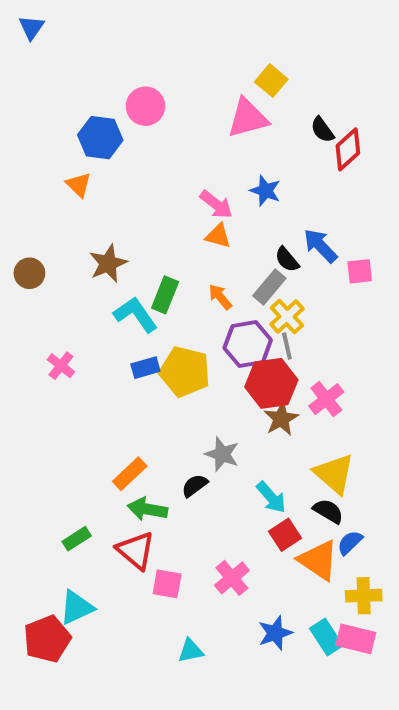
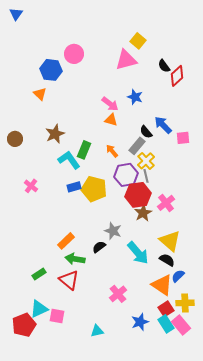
cyan arrow: (271, 497) -> (138, 253), size x1.4
red square: (285, 535) -> (166, 309), moved
pink square: (167, 584) -> (57, 316), moved
pink rectangle: (356, 639) -> (181, 325), turned 36

